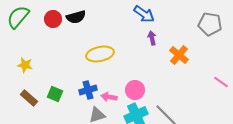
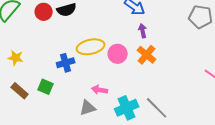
orange cross: (179, 55) -> (147, 55), moved
blue cross: (88, 90) -> (66, 63), moved
pink circle: (135, 90) -> (118, 54), moved

